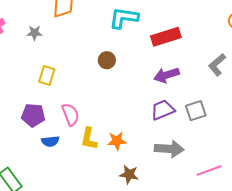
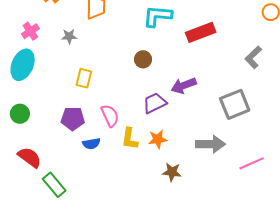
purple arrow: (167, 75) -> (184, 86), moved
purple trapezoid: (163, 110) -> (155, 103), moved
gray square: (196, 111) -> (235, 104), size x1.4

